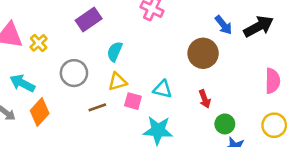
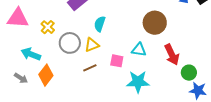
yellow cross: (39, 43) -> (48, 27), moved
brown circle: (203, 53) -> (155, 23), moved
yellow triangle: (118, 82) -> (92, 45), moved
red arrow: (205, 99) -> (172, 55), size x1.5

